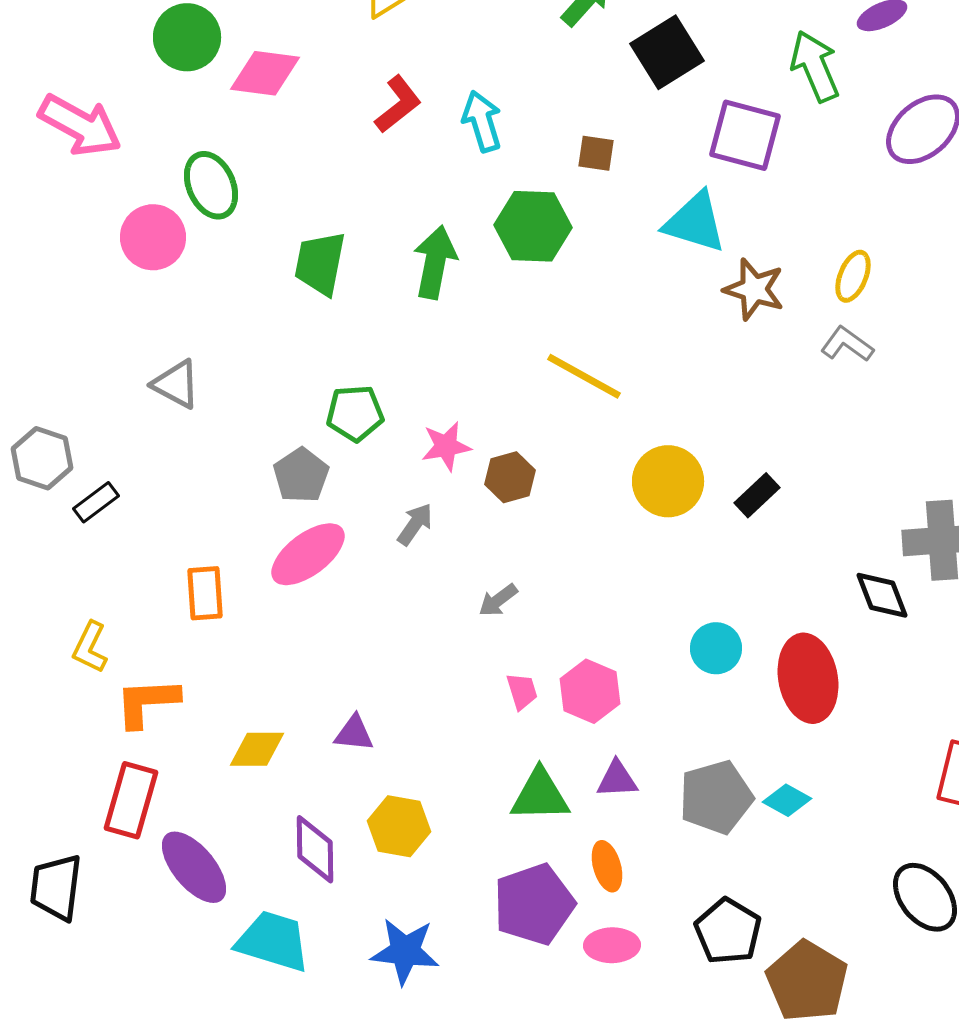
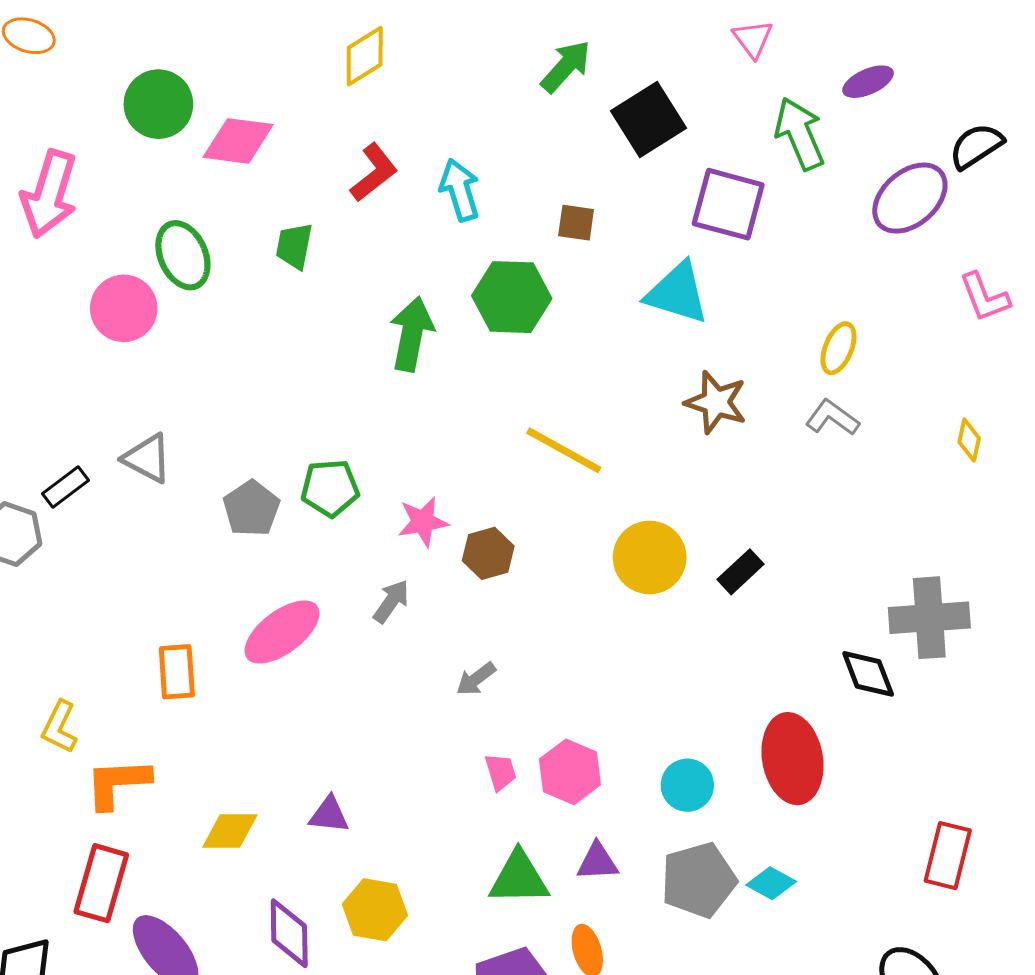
pink arrow: (80, 125) -> (49, 194), turned 78
green trapezoid: (320, 263) -> (294, 246), moved, size x0.7
brown star: (754, 289) -> (716, 402), moved
gray pentagon: (301, 475) -> (251, 508), moved
black rectangle: (96, 502) -> (66, 487), moved
cyan circle: (716, 648) -> (687, 785), moved

